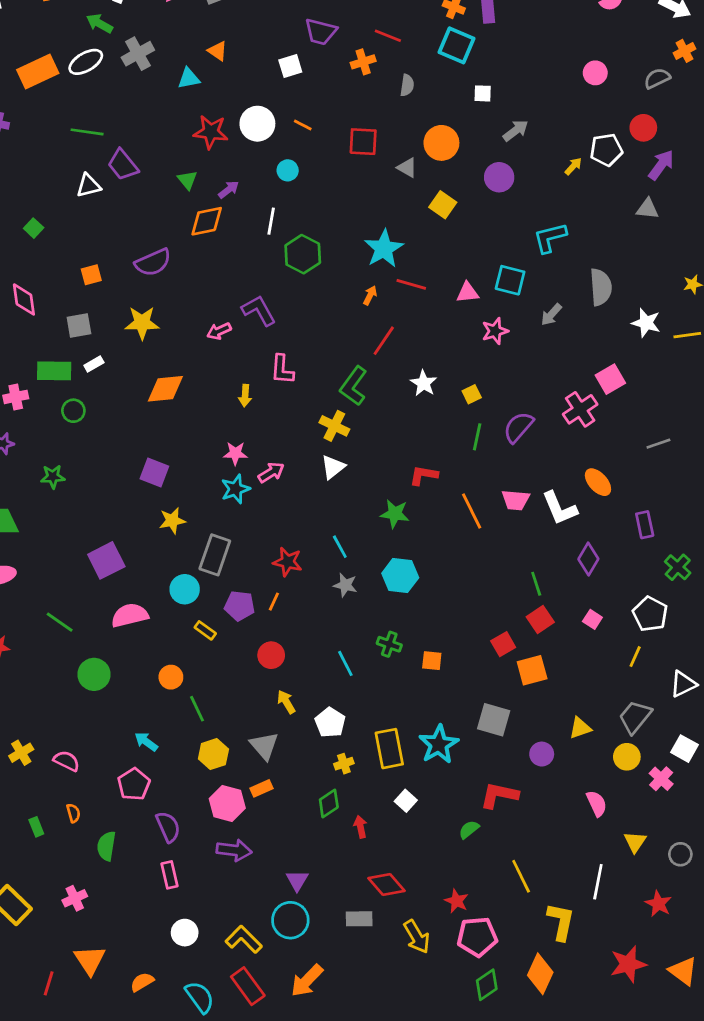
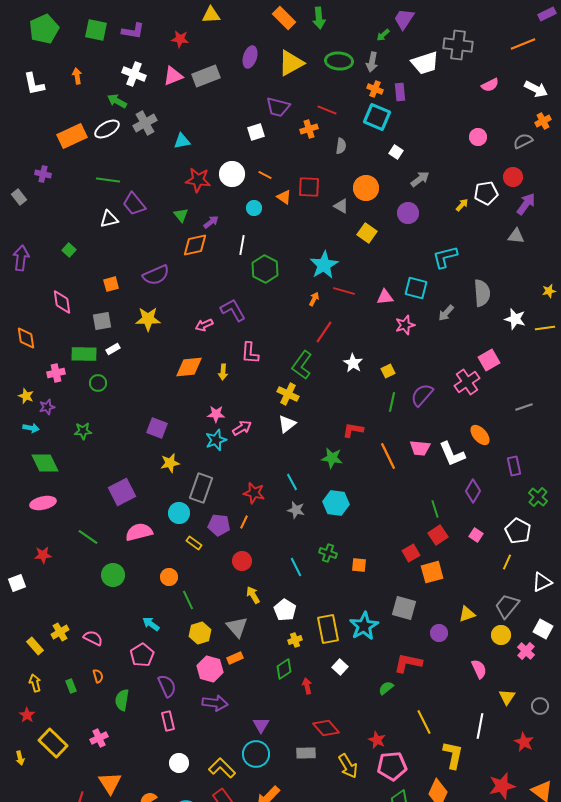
orange triangle: (218, 51) -> (284, 197), moved
white square: (483, 93) -> (396, 152), turned 32
orange diamond: (165, 389) -> (189, 367), moved

